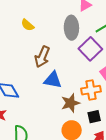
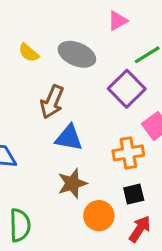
gray ellipse: (71, 28) -> (77, 54), moved, turned -65
brown star: (70, 103) -> (72, 183), moved

